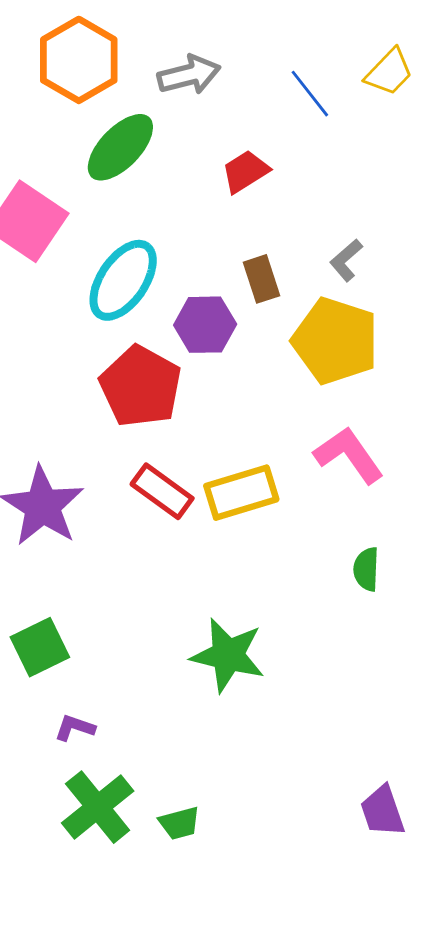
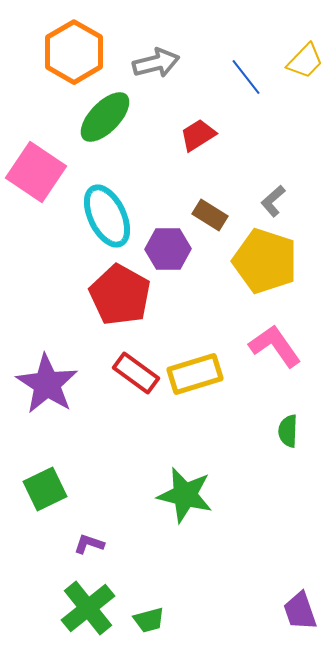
brown rectangle: (261, 279) -> (210, 215), turned -40
cyan ellipse: (123, 280) -> (107, 216), turned -60
purple L-shape: (75, 728) -> (89, 544), moved

